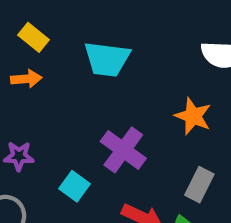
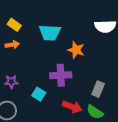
orange star: (193, 116) -> (76, 50), moved
purple cross: (123, 150) -> (61, 75), turned -35

